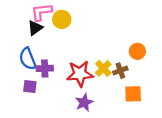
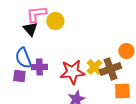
black triangle: (35, 28) -> (30, 29), turned -35
brown cross: (120, 71) -> (110, 69), size x1.5
purple square: (30, 86) -> (19, 76), moved

